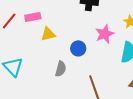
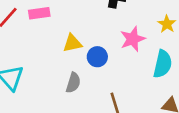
yellow triangle: (48, 34) -> (72, 43), moved

